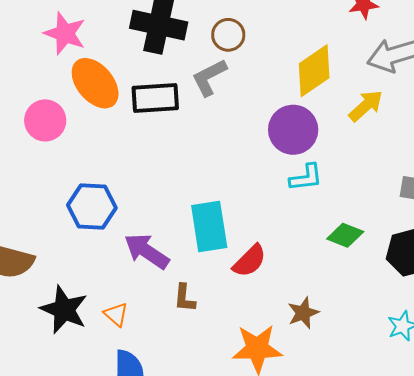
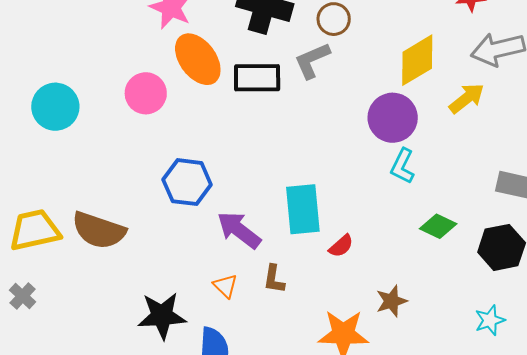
cyan L-shape: (306, 178) -> (403, 166), turned 120
red semicircle: (250, 261) -> (341, 246), size x0.7
black star: (64, 310) -> (162, 316), moved, turned -30
orange triangle: (116, 314) -> (225, 286), moved

